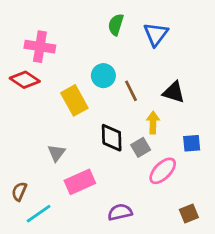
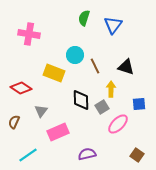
red diamond: (25, 80) -> (21, 88), moved
yellow rectangle: (74, 100) -> (54, 73), turned -40
brown semicircle: (19, 191) -> (14, 122), moved
brown square: (189, 214) -> (137, 155), turned -32

